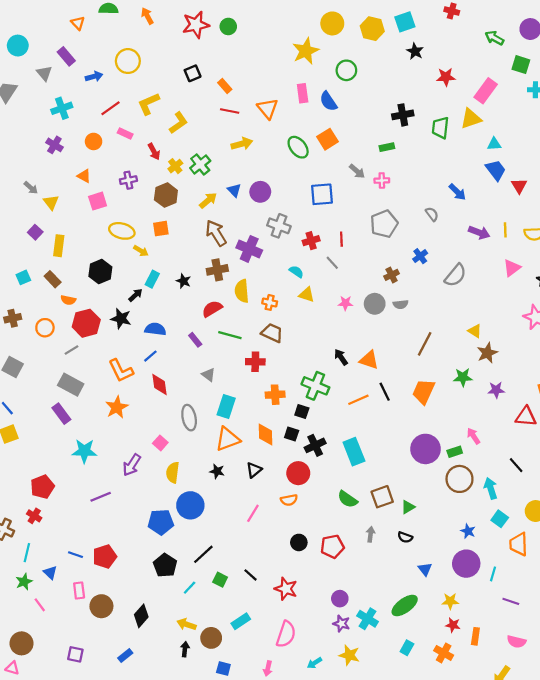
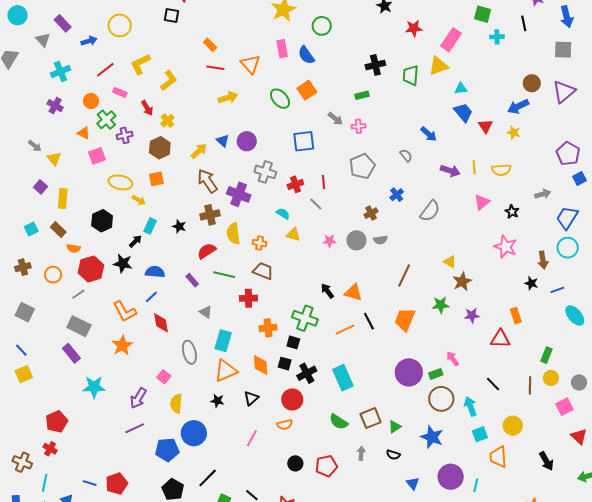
black square: (193, 73) -> (172, 16), moved, turned 35
green cross: (200, 164) -> (106, 120), moved
purple line: (101, 497) -> (135, 428), moved
cyan square: (500, 519) -> (480, 434), turned 35
blue star: (468, 531) -> (432, 437), moved, size x1.6

